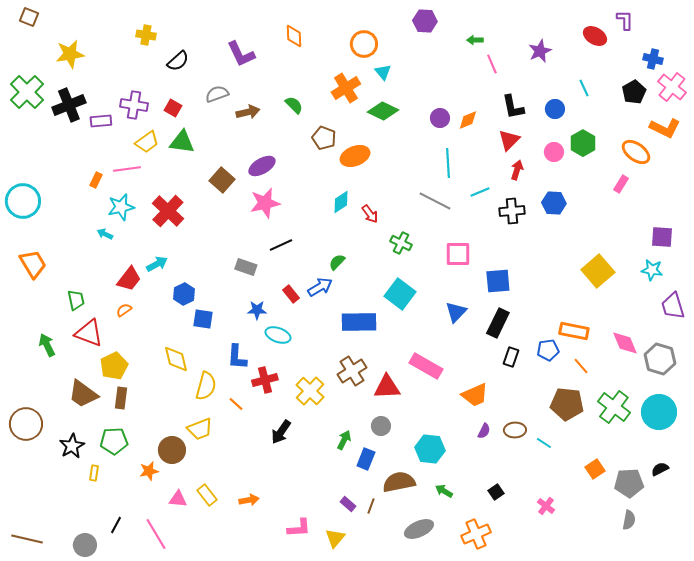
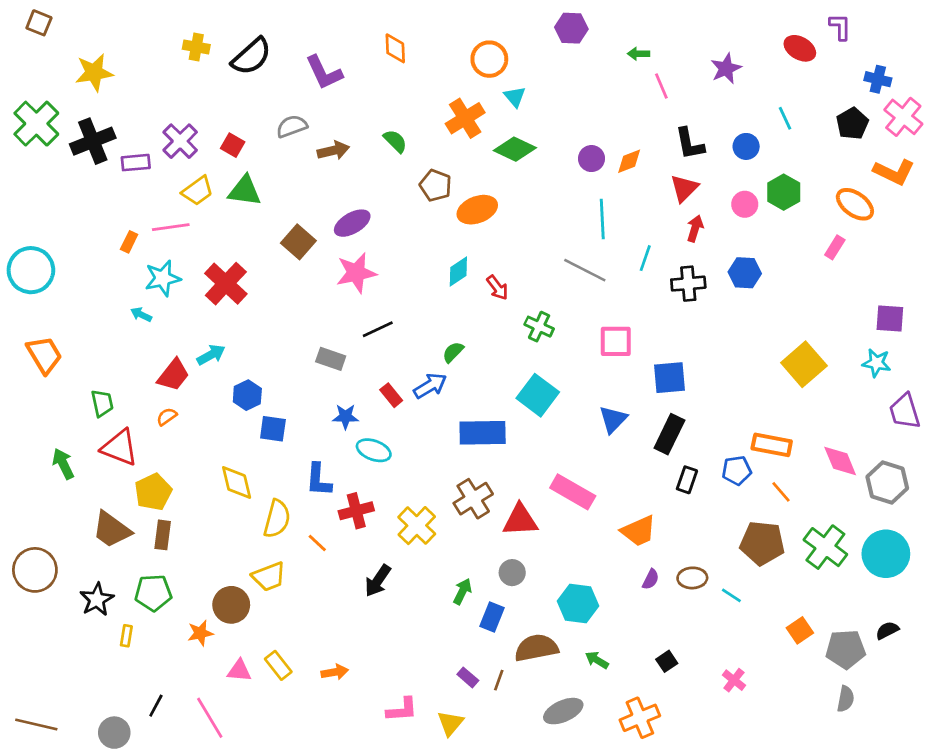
black semicircle: (178, 61) -> (251, 56), moved, size x1.4
purple cross: (134, 105) -> (180, 141), turned 36
cyan line: (480, 192) -> (645, 258), turned -48

